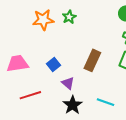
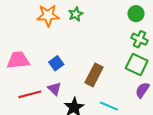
brown rectangle: (92, 60) -> (94, 75), moved
purple triangle: (68, 83) -> (54, 89), moved

